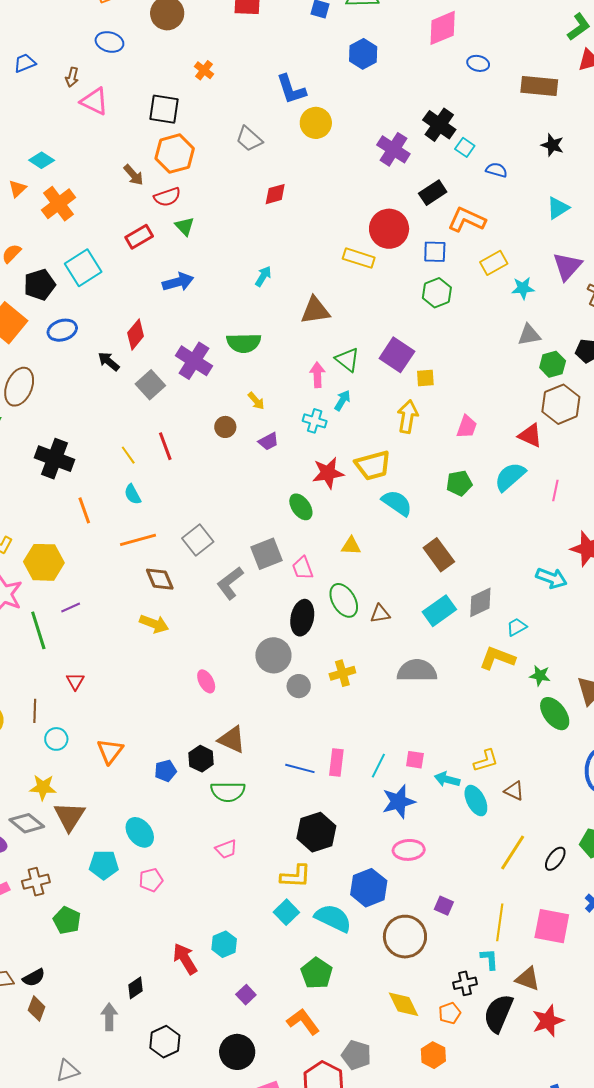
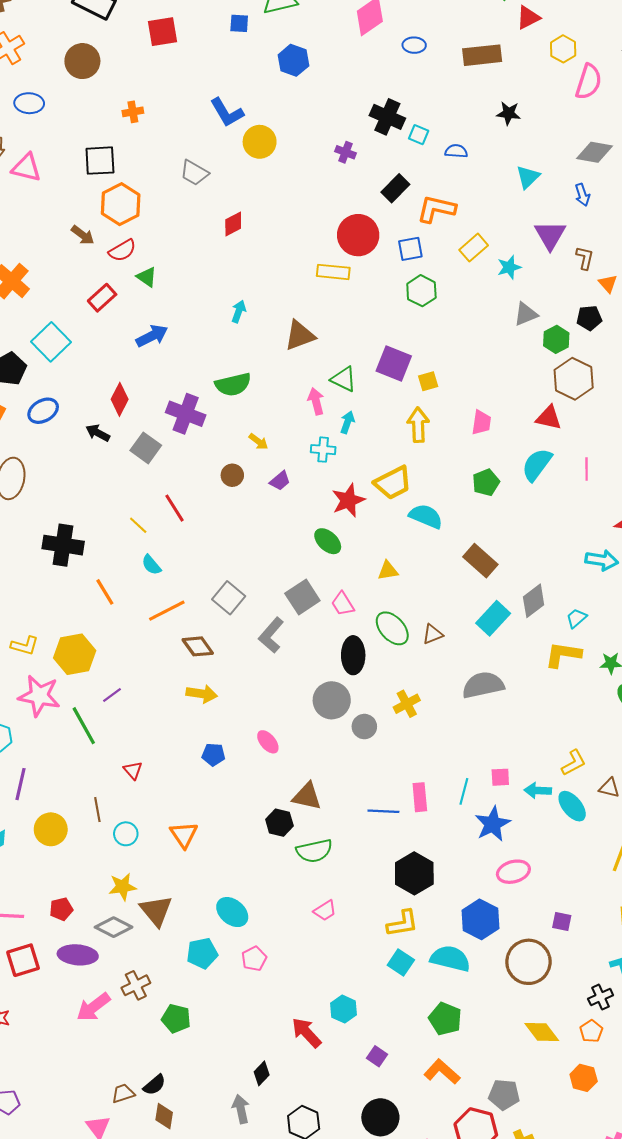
orange cross: (204, 70) -> (133, 112), turned -36
purple cross: (393, 149) -> (345, 152), size x0.6
blue pentagon: (165, 771) -> (213, 754), moved, turned 30

